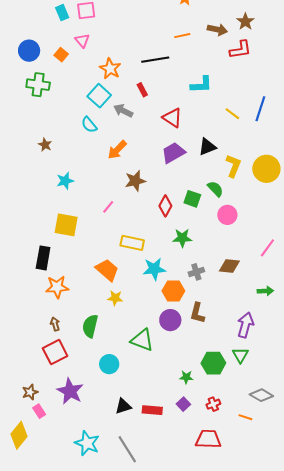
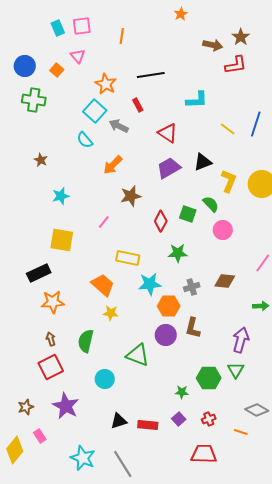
orange line: (182, 36) -> (122, 36), moved, turned -70
black rectangle: (43, 258) -> (39, 273), turned 55
pink rectangle: (39, 411) -> (40, 436), moved

